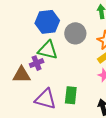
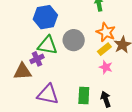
gray circle: (75, 33) -> (74, 40), moved
green rectangle: (71, 95) -> (84, 95), moved

